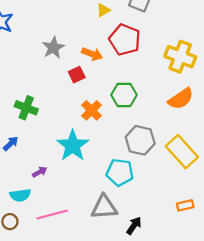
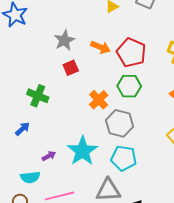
red pentagon: (125, 40) -> (131, 53), moved
red square: (77, 75) -> (71, 68), moved
gray hexagon: (140, 140) -> (120, 123), moved
cyan star: (73, 146) -> (82, 151), moved

